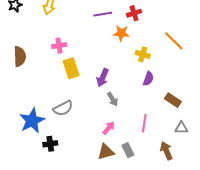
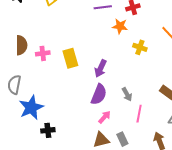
pink cross: (59, 46) -> (43, 53), moved
purple semicircle: (148, 79) -> (99, 94), moved, size x1.5
gray arrow: (113, 99) -> (127, 94), moved
gray semicircle: (63, 108) -> (14, 85), moved, turned 126

